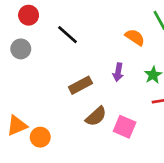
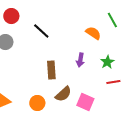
brown rectangle: (80, 85) -> (51, 70), turned -66
orange circle: (40, 137) -> (37, 103), moved

